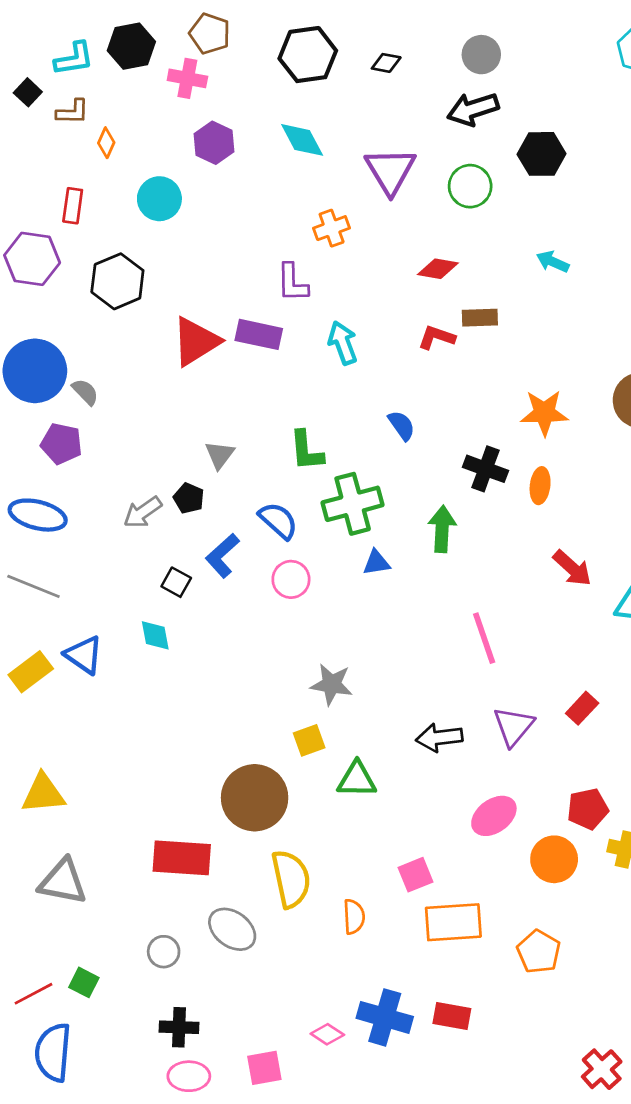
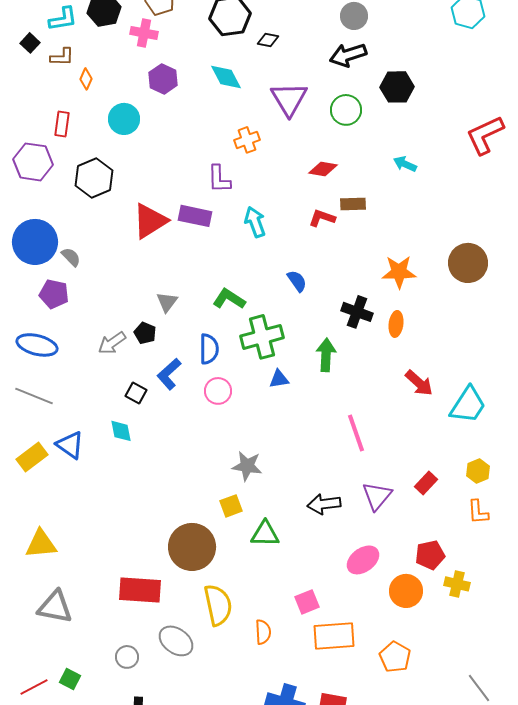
black diamond: (386, 63) -> (268, 40), moved
green L-shape: (306, 451) -> (229, 299), turned 128
blue semicircle: (278, 521) -> (209, 349), turned 48

